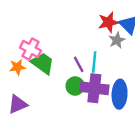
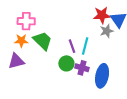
pink cross: (31, 49) -> (26, 21), moved, turned -36
purple cross: (94, 88) -> (82, 68), size x0.6
purple triangle: (18, 104) -> (16, 61), moved

